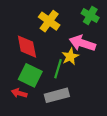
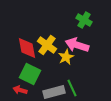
yellow cross: (49, 21) -> (47, 45), moved
green line: (58, 69) -> (72, 88), moved, turned -42

